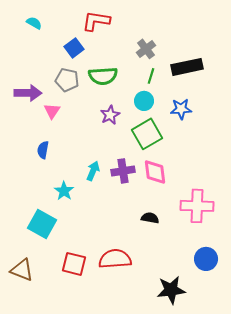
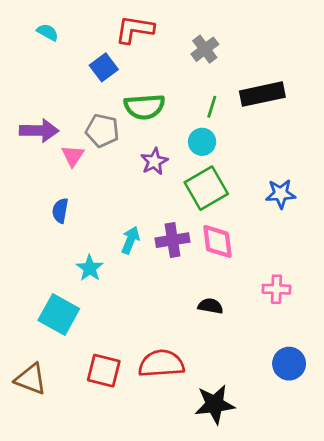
gray cross: (146, 49) -> (205, 49), moved
gray pentagon: (67, 80) -> (102, 131), moved
blue star: (181, 109) -> (281, 194), moved
pink cross: (197, 206) -> (276, 289), size x0.6
black star: (171, 290) -> (215, 404), moved

